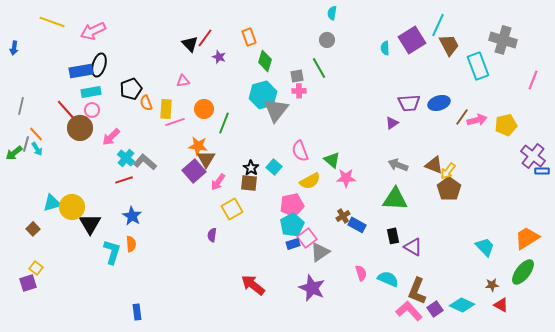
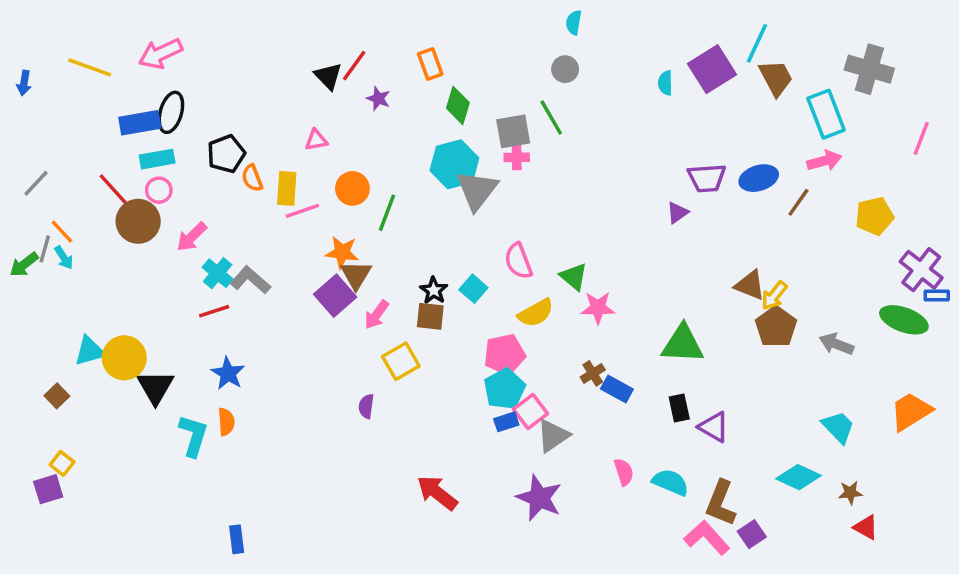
yellow line: (52, 22) -> (90, 67), moved
gray square: (297, 76) -> (513, 131), size x1.5
gray line: (21, 106) -> (36, 183), turned 30
pink arrow: (477, 120) -> (824, 161), moved
gray arrow: (398, 165) -> (836, 344), moved
green ellipse: (523, 272) -> (904, 320), moved, turned 72
cyan diamond: (462, 305) -> (798, 477), moved

